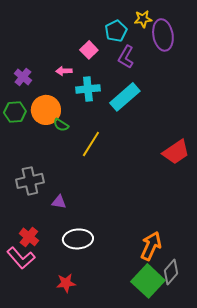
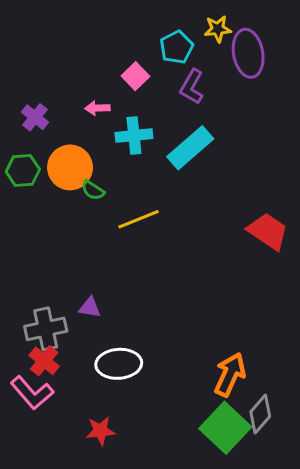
yellow line: (91, 144) -> (139, 219), turned 36
red trapezoid: (176, 152) -> (268, 231), turned -112
gray cross: (30, 181) -> (46, 329), moved

